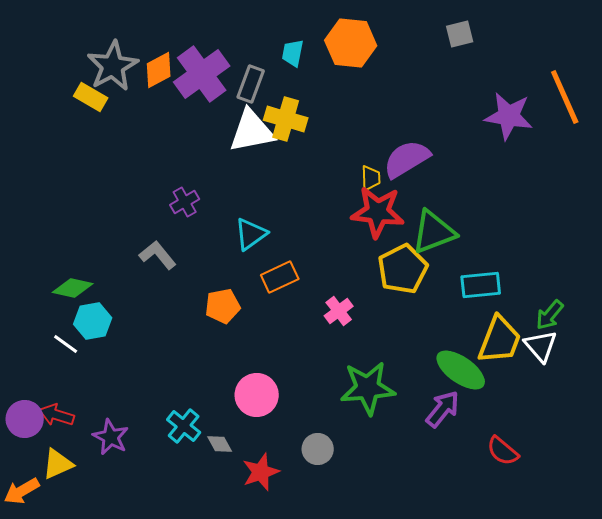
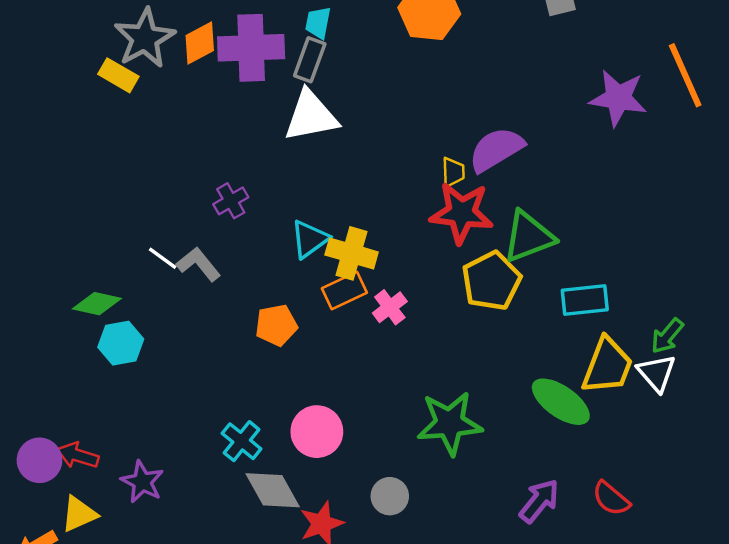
cyan trapezoid: (293, 53) -> (318, 23), moved
purple cross: (202, 74) -> (251, 48), turned 34
yellow cross: (286, 119) -> (352, 253), moved
pink cross: (339, 311) -> (390, 307), moved
white line: (66, 344) -> (163, 258), moved
purple arrow: (443, 409) -> (539, 501), moved
cyan cross: (184, 426) -> (242, 441), moved
gray diamond: (220, 444) -> (273, 490), size x1.8

